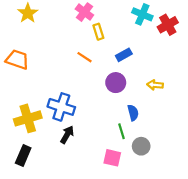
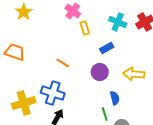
cyan cross: (142, 14) -> (118, 22), moved
orange line: (84, 57) -> (63, 63), moved
yellow arrow: (155, 85) -> (134, 74), size x1.5

